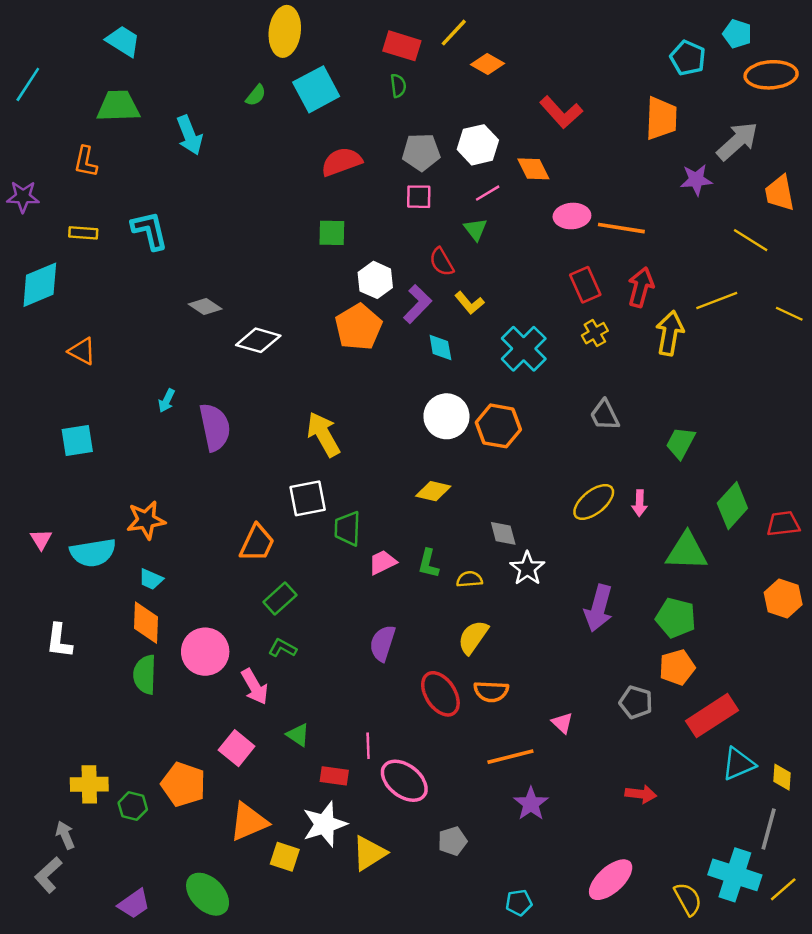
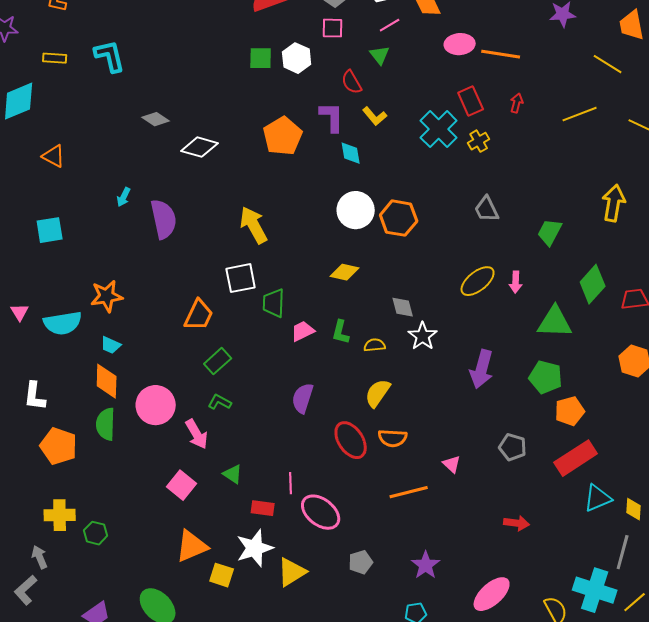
white hexagon: (375, 280) -> (297, 58), moved
red arrow: (641, 287) -> (517, 103), size x0.6
purple L-shape: (418, 304) -> (332, 117), turned -44
yellow arrow: (670, 333) -> (614, 203), moved
cyan cross: (524, 349) -> (439, 129), moved
orange pentagon: (677, 667) -> (570, 411), moved
orange pentagon: (183, 784) -> (59, 446), moved
purple star: (531, 804) -> (426, 565), moved

